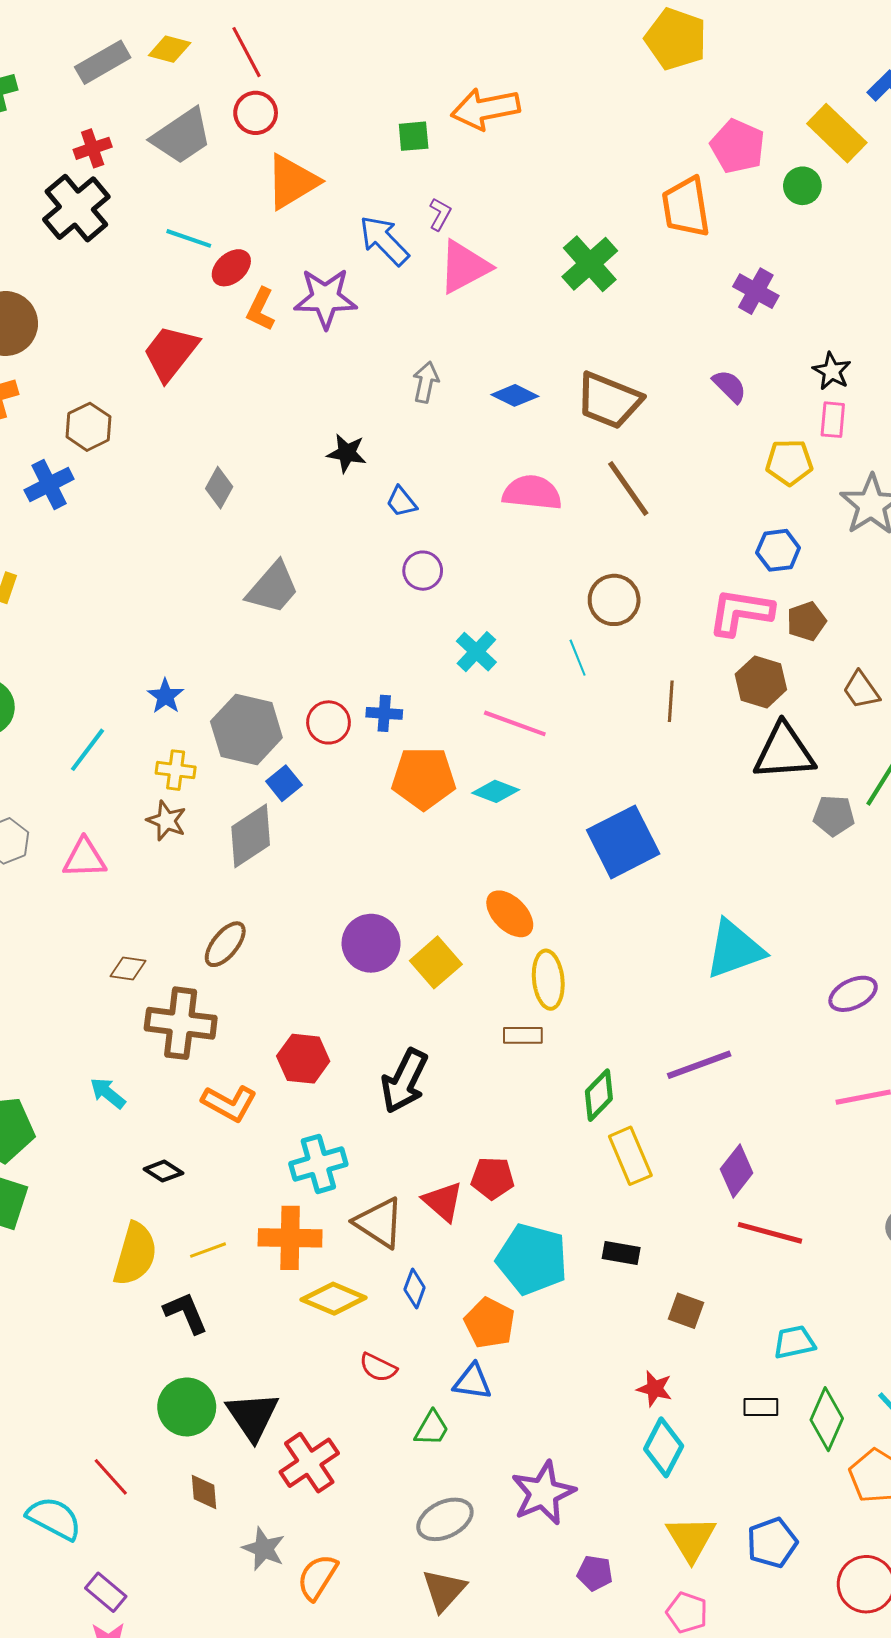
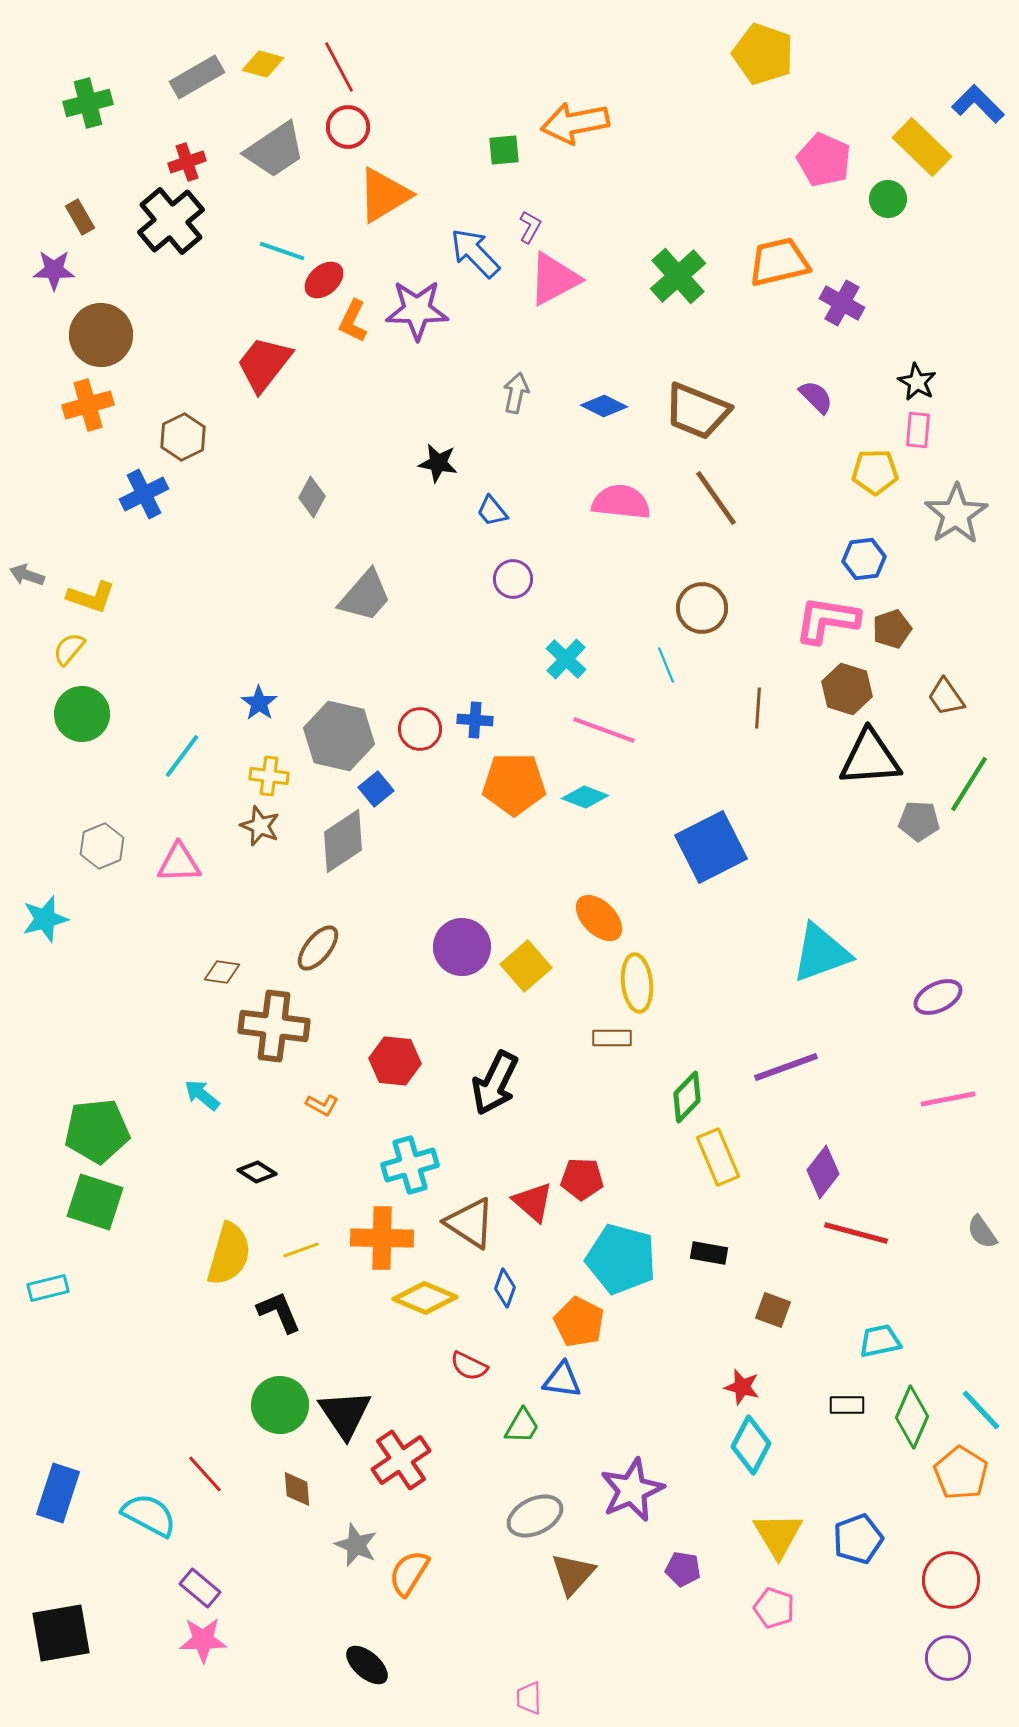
orange trapezoid: (686, 207) -> (779, 262), moved, turned 86
orange L-shape: (229, 1103) -> (322, 1105), size x0.6
brown triangle: (444, 1590) -> (573, 1574), moved

